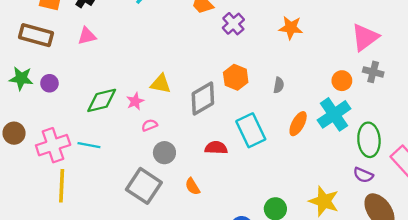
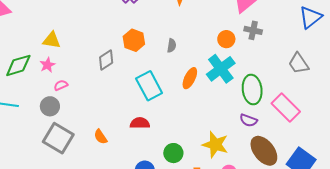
yellow triangle: (161, 84) -> (52, 40), moved
gray diamond: (203, 99) -> (106, 60), size x0.7
red semicircle: (216, 148) -> (140, 123), moved
gray circle: (164, 153) -> (50, 106), moved

